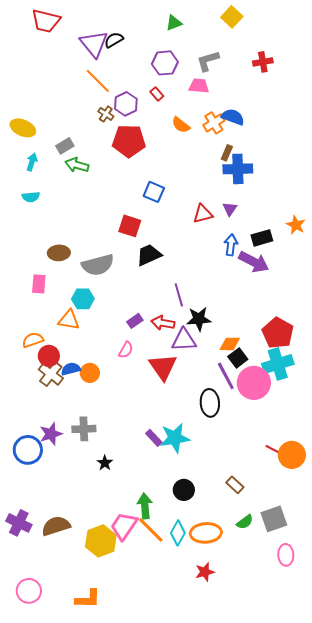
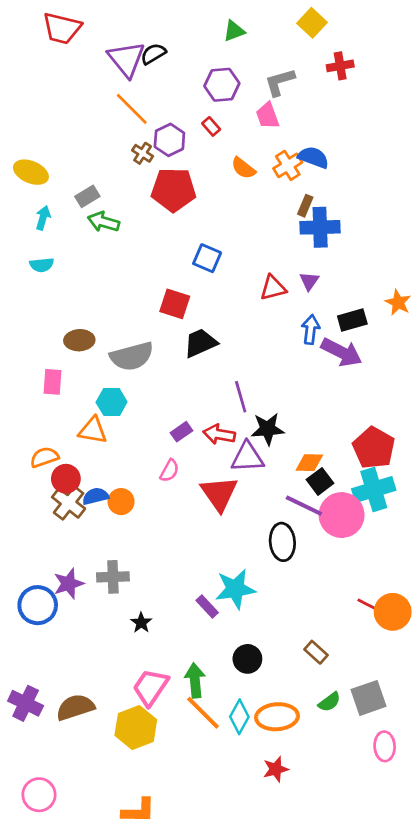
red cross: (263, 62) -> (340, 66), moved
pink trapezoid: (199, 86) -> (268, 116), turned -115
purple line: (226, 376) -> (304, 506), turned -36
purple rectangle: (154, 438) -> (207, 606), moved
pink trapezoid: (124, 526) -> (151, 687), moved
orange L-shape: (88, 599) -> (139, 811), moved

